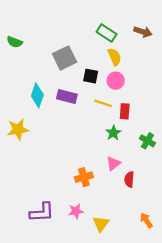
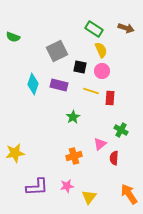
yellow star: (18, 129) -> (15, 153), moved
green star: (113, 133) -> (73, 117), moved
green cross: (147, 141) -> (121, 130), moved
orange arrow: (146, 220) -> (129, 194), size x1.5

